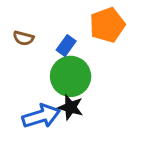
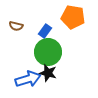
orange pentagon: (107, 25) -> (73, 17), turned 30

